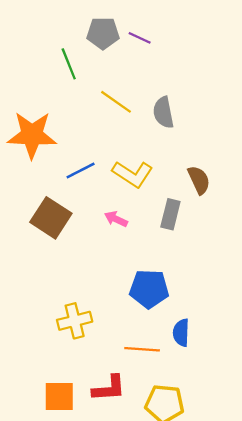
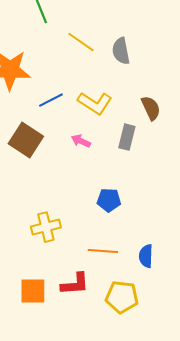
blue pentagon: (149, 289) -> (109, 200), size x0.7
blue semicircle: (181, 333) -> (146, 256), moved

